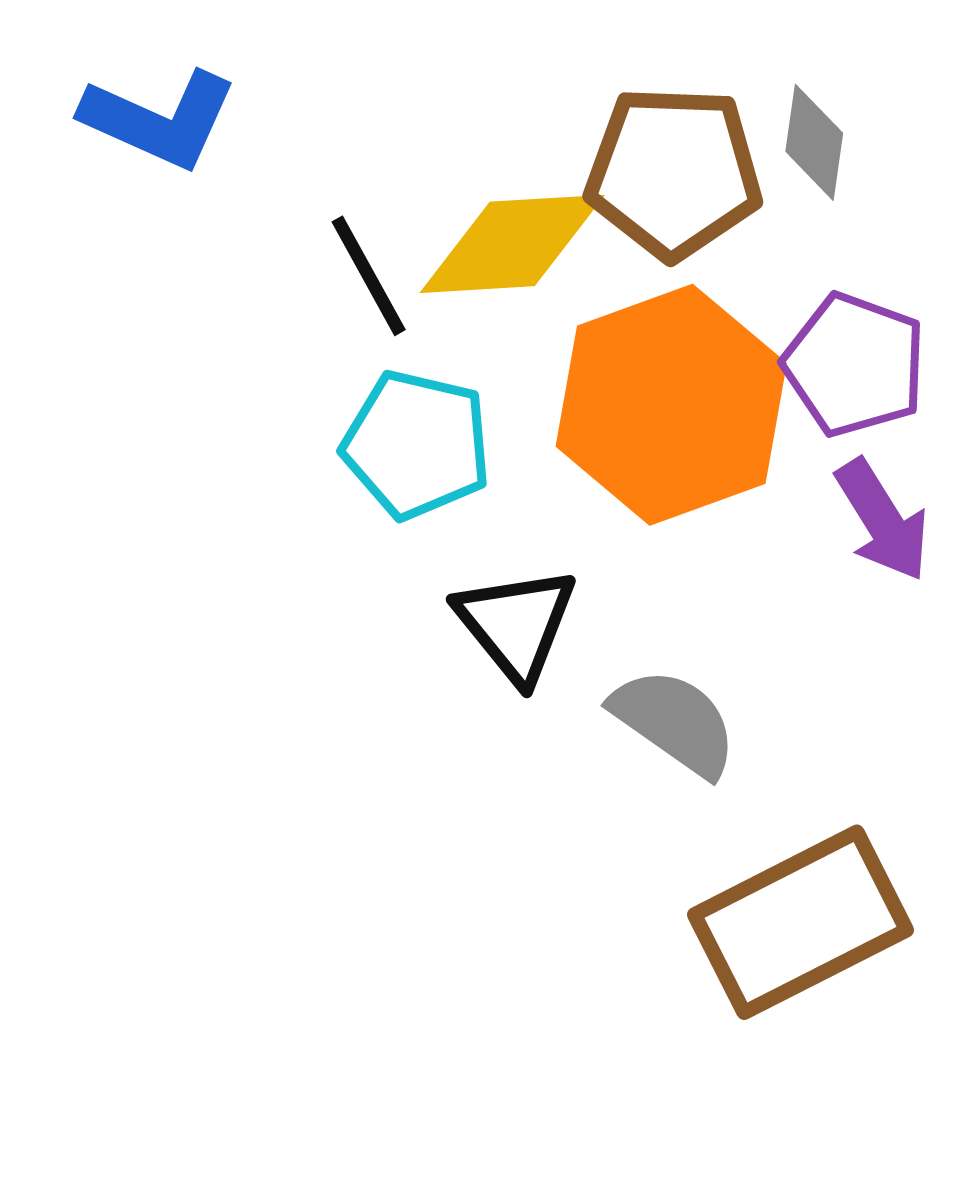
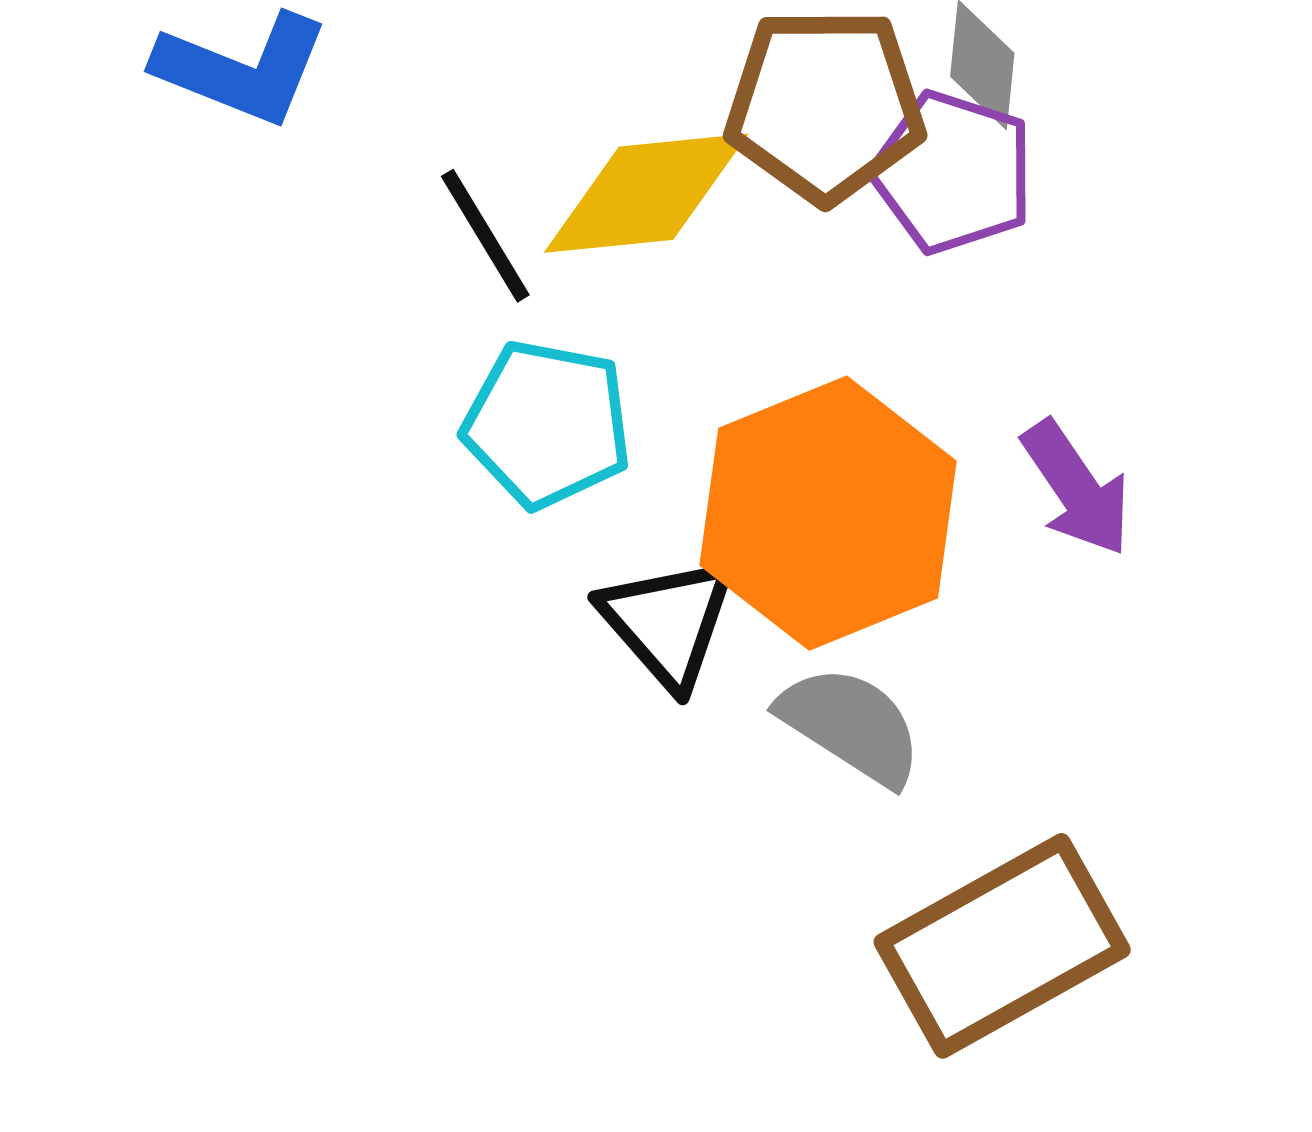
purple pentagon: (854, 365) -> (953, 172), moved
orange hexagon: (671, 405) -> (828, 513), moved

